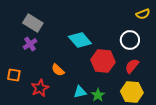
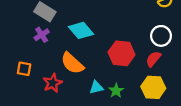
cyan diamond: (80, 40) -> (81, 30), moved
white circle: (130, 40) -> (161, 36), moved
orange semicircle: (58, 70) -> (72, 63), size x1.6

